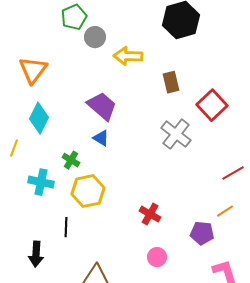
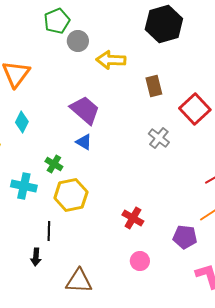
cyan diamond: (39, 118) -> (22, 122), size x0.7
gray cross: (176, 134) -> (159, 138), size x0.7
black arrow: (36, 254) -> (36, 257), moved, size x0.7

